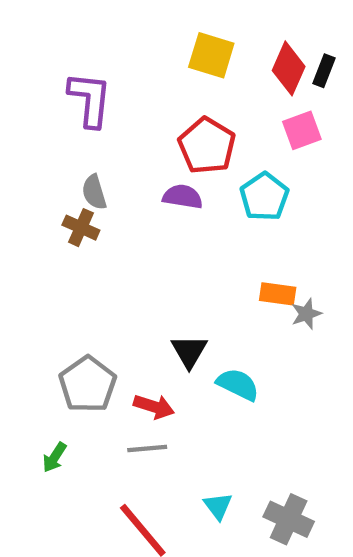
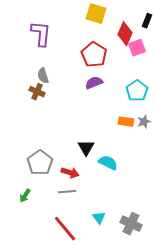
red diamond: (289, 68) -> (125, 34), moved
purple semicircle: (183, 197) -> (94, 83), moved, turned -30
cyan pentagon: (264, 197) -> (137, 91), moved
gray star: (306, 314) -> (144, 122), moved

